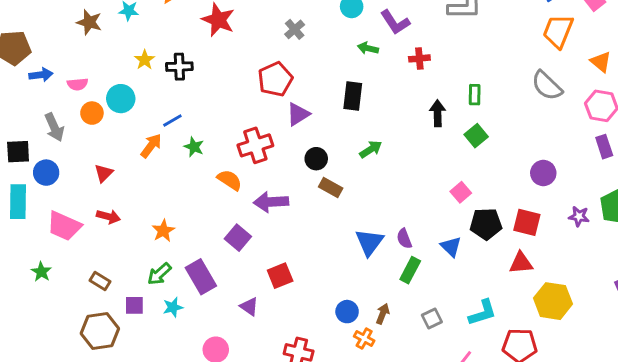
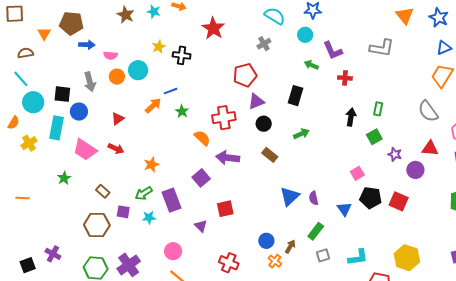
black circle: (316, 159) -> (264, 124), moved
purple star: (579, 216) -> (395, 154), moved
red triangle: (521, 263) -> (430, 148), moved
green rectangle: (410, 270) -> (316, 231), moved

